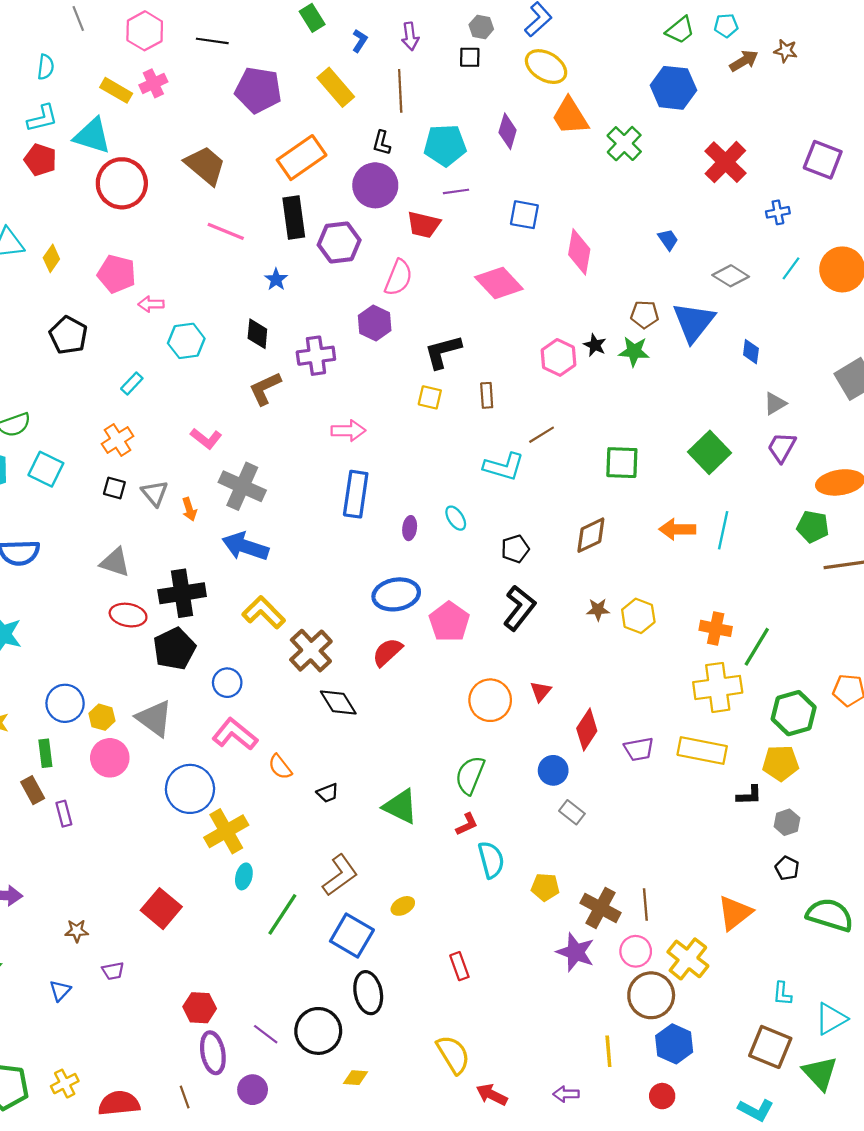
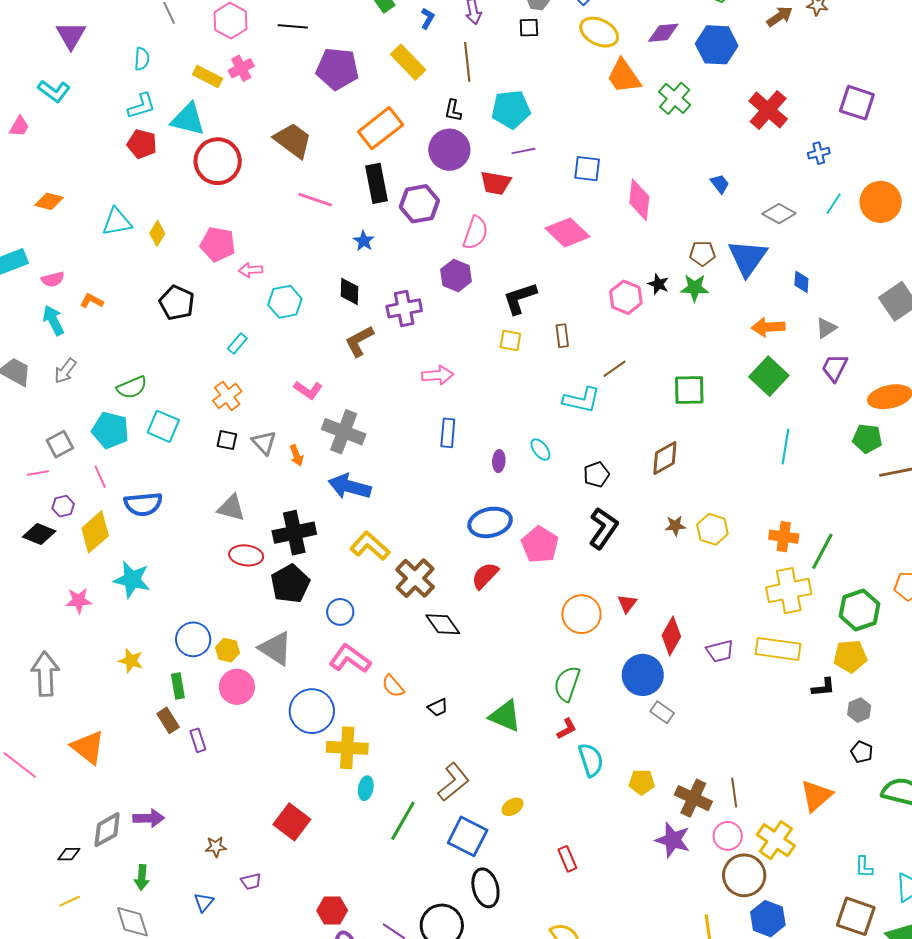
purple diamond: (508, 131) -> (663, 33), moved, turned 72
blue rectangle: (356, 494) -> (448, 433), size x0.7
orange arrow: (677, 529) -> (768, 327), moved
blue circle: (553, 770) -> (643, 675), size x1.5
yellow cross: (226, 831) -> (347, 748), turned 36

